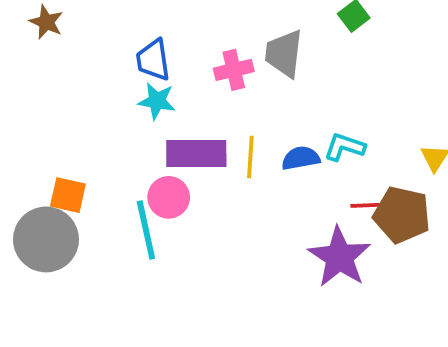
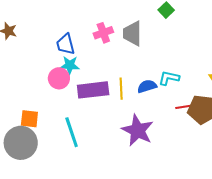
pink cross: (234, 70) -> (103, 33), moved
pink circle: (169, 197) -> (59, 78), moved
purple star: (339, 257) -> (138, 130), moved

